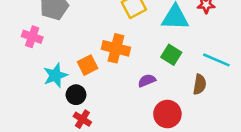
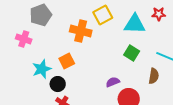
orange cross: (116, 48) -> (81, 31), moved
purple semicircle: (147, 81) -> (113, 82), moved

